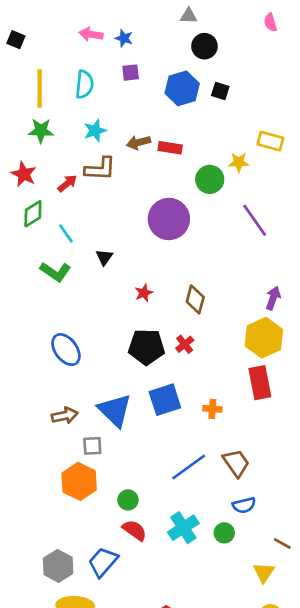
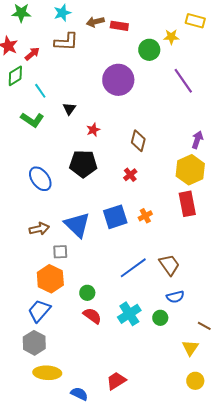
red arrow: (67, 183) -> (32, 54), moved
red star: (144, 293) -> (93, 130), moved
black pentagon: (146, 347) -> (83, 164), moved
orange cross: (212, 409) -> (145, 216), moved, turned -32
blue trapezoid: (103, 562) -> (39, 311), moved

